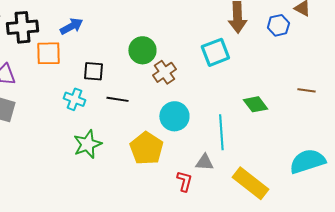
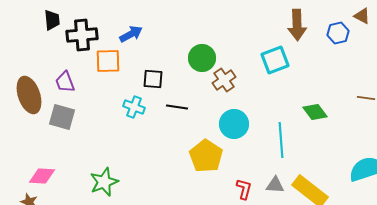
green star: (87, 144) -> (104, 182), moved
gray triangle: (204, 162) -> (275, 185), moved

